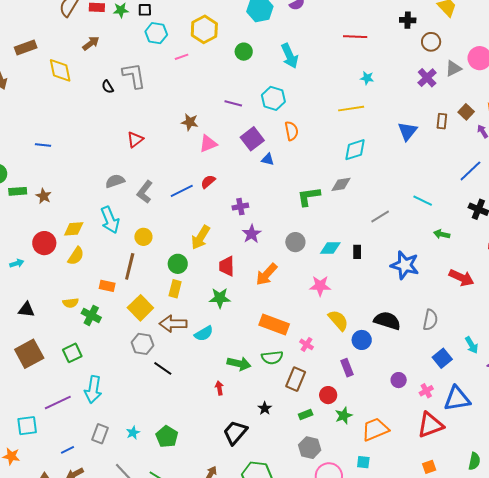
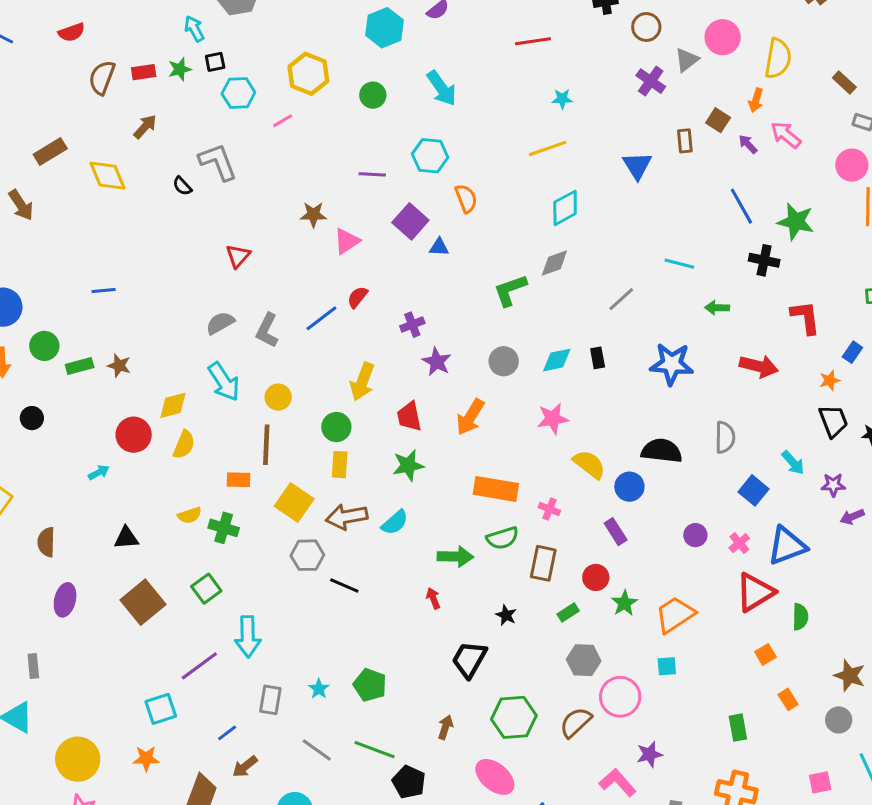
blue line: (470, 171) -> (741, 206), turned -65
green semicircle: (474, 461) -> (800, 617), moved

